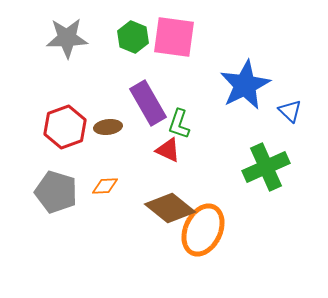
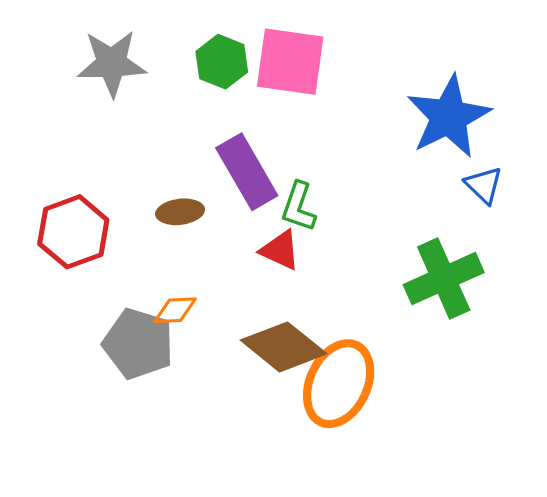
blue star: (245, 85) -> (449, 117), moved
red hexagon: (65, 127) -> (73, 232), moved
gray pentagon: (56, 192) -> (138, 344), moved

